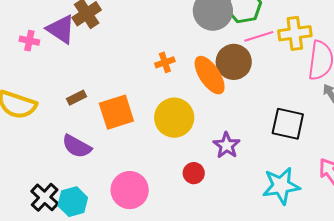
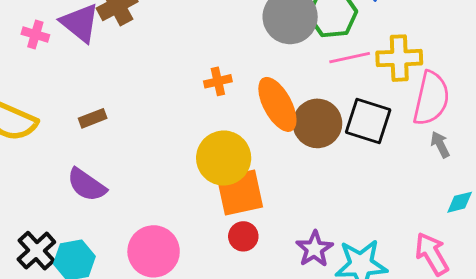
brown circle: (234, 62) -> (317, 123), moved
orange square: (116, 112) -> (240, 193), moved
black square: (288, 124) -> (368, 121), moved
purple star: (227, 145) -> (314, 249), moved

